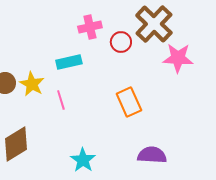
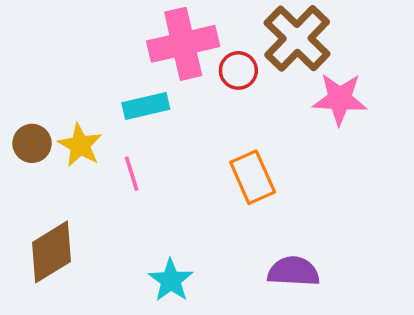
pink cross: (90, 27) -> (183, 44), size x1.6

